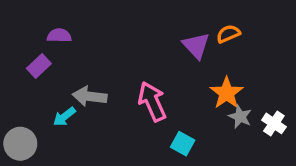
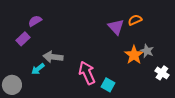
purple semicircle: (59, 36) -> (35, 21), turned -32
pink arrow: (152, 101) -> (87, 73), moved
gray star: (240, 117) -> (147, 51), moved

